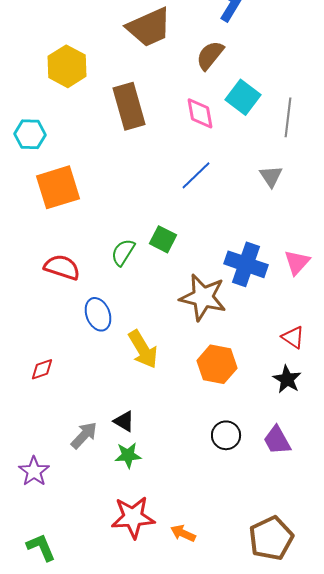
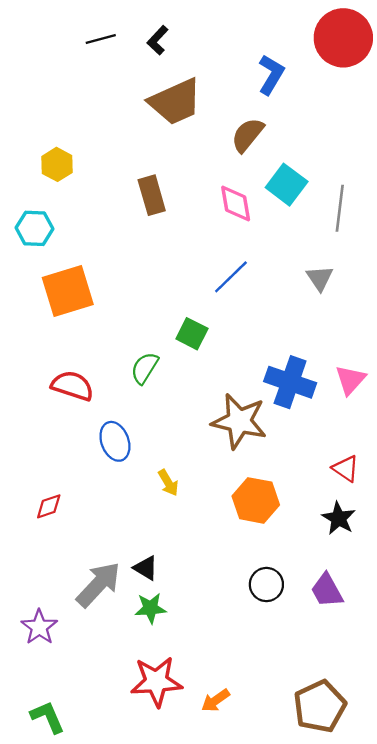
yellow hexagon: (67, 66) -> (57, 164), moved, size x0.7
brown rectangle: (129, 106) -> (152, 195), size x0.7
green square: (163, 239) -> (192, 334), moved
yellow arrow: (143, 349) -> (168, 483), size x0.6
gray arrow: (84, 435) -> (98, 585), size x1.4
orange arrow: (183, 533) -> (216, 700), turned -60

